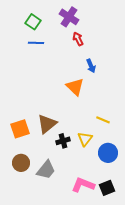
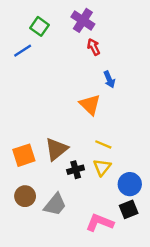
blue line: (36, 43) -> (23, 51), moved, turned -35
yellow line: (103, 120) -> (103, 144), moved
black square: (107, 188) -> (129, 209), moved

